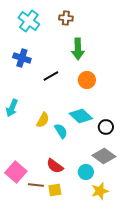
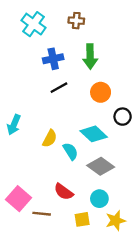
blue cross: (22, 58) -> (53, 59), moved, turned -30
black circle: (106, 127) -> (123, 117), moved
gray diamond: (104, 156) -> (101, 166), moved
yellow square: (55, 190) -> (82, 219), moved

